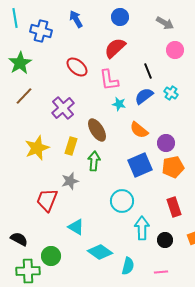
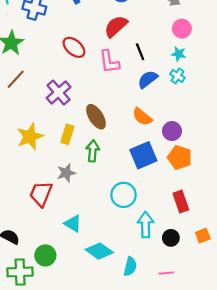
black line: (148, 71) -> (140, 52), moved
cyan star: (119, 104) -> (179, 54), moved
orange pentagon: (173, 167) -> (180, 157), turned 30

